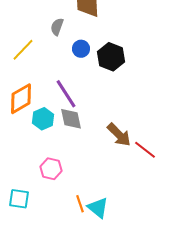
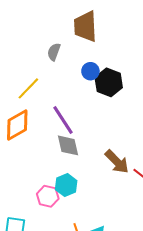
blue circle: (81, 49) -> (90, 71), moved
yellow line: (23, 50) -> (28, 88), moved
cyan hexagon: (43, 119) -> (66, 185), moved

